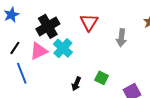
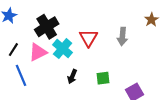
red triangle: (89, 22) -> (88, 38), moved
green square: (102, 78) -> (103, 78), turned -32
black arrow: (76, 84) -> (72, 76), moved

